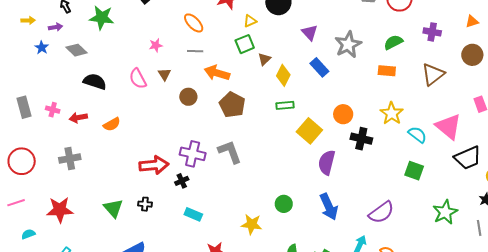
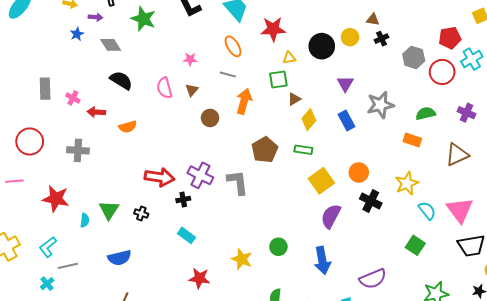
orange arrow: (217, 73) -> (244, 101), turned 75
brown pentagon: (232, 105) -> (265, 150), moved
cyan semicircle: (28, 234) -> (85, 220), moved, turned 104

